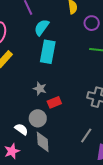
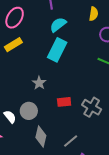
red rectangle: (54, 102) -> (64, 102), moved
gray diamond: (43, 142) -> (41, 136), moved

